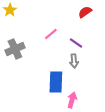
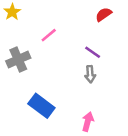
pink line: (51, 34) -> (49, 35), moved
blue rectangle: (56, 82) -> (41, 106), moved, turned -55

